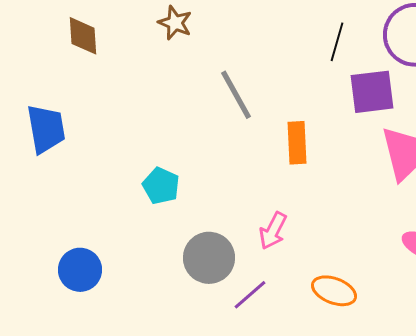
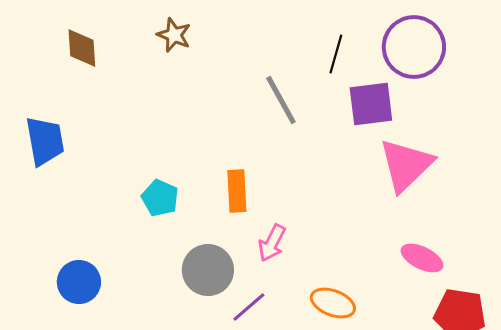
gray line: (236, 95) -> (281, 100), moved
orange rectangle: (297, 143) -> (237, 191), moved

